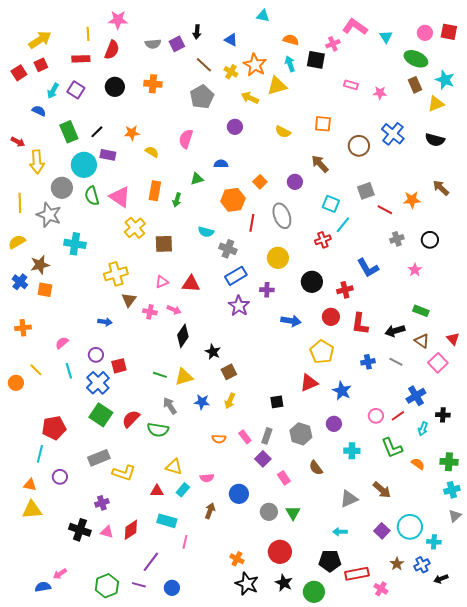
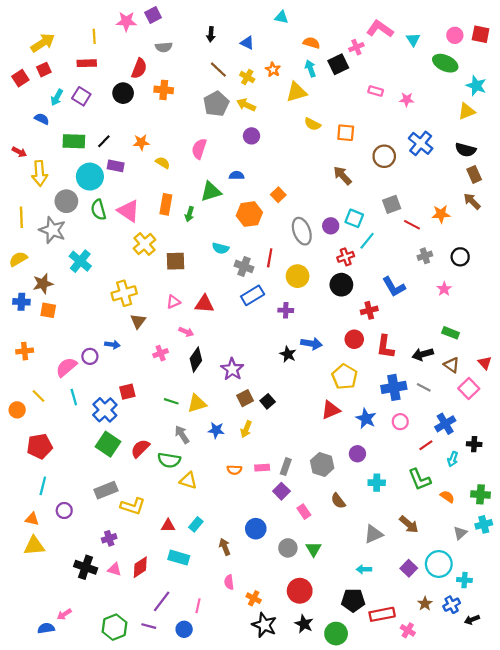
purple square: (177, 44) -> (153, 15), moved
red semicircle: (112, 50) -> (139, 68), moved
black square: (316, 60) -> (338, 64), turned -36
orange star: (255, 65) -> (273, 70), size x0.6
brown rectangle: (415, 85) -> (474, 174), moved
yellow arrow: (250, 98) -> (246, 105), moved
green rectangle: (69, 132) -> (74, 141), turned -65
yellow semicircle: (283, 132) -> (312, 124), moved
green triangle: (197, 179) -> (211, 192), size x1.5
purple circle: (295, 182) -> (331, 226), moved
red line: (252, 223) -> (270, 258), moved
cyan cross: (75, 244) -> (80, 261), turned 30
blue cross: (20, 282) -> (21, 302), turned -35
black circle: (312, 282) -> (341, 285), moved
purple star: (239, 306) -> (232, 369), moved
pink cross: (150, 312) -> (161, 353), moved, turned -32
pink semicircle: (62, 343) -> (66, 367), size x1.5
black star: (213, 352) -> (288, 354), moved
purple circle: (96, 355) -> (90, 356), moved
blue cross: (368, 362) -> (394, 387), size x1.6
black square: (277, 402) -> (268, 401), moved, turned -32
pink circle: (376, 416) -> (400, 422), moved
red pentagon: (54, 428) -> (40, 446), moved
pink rectangle: (245, 437) -> (262, 468), turned -56
yellow triangle: (174, 467) -> (188, 481), moved
pink semicircle: (207, 478) -> (229, 582), moved, turned 88
brown arrow: (210, 511) -> (225, 547), turned -42
gray triangle: (455, 516) -> (460, 533), moved
pink line: (185, 542) -> (198, 606), moved

